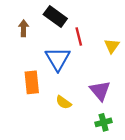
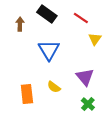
red line: (79, 36) -> (81, 18), moved, turned -42
orange rectangle: (32, 82) -> (27, 94), moved
green cross: (104, 122) -> (88, 104), turned -32

